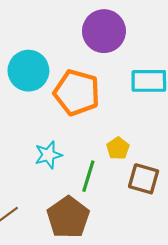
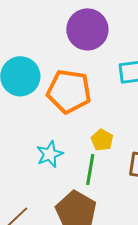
yellow pentagon: (118, 148) -> (102, 140), moved

